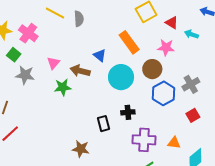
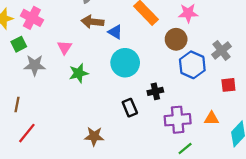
green square: (14, 55) -> (19, 44), turned 32
brown arrow: (80, 71) -> (93, 22), moved
cyan circle: (121, 77) -> (125, 63), moved
red square: (193, 115) -> (228, 85), turned 32
brown star: (81, 149) -> (94, 136), moved

